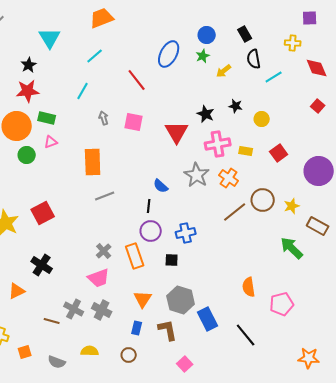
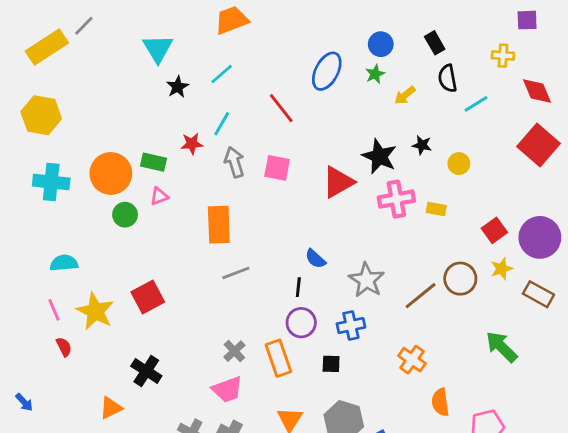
black star: (29, 65) -> (178, 87), moved
red star: (28, 91) -> (192, 144), moved, size x0.7
cyan line: (83, 91) -> (222, 124), moved
red square: (318, 106) -> (538, 145), size x2.0
black star: (206, 114) -> (379, 156), size x1.4
gray arrow: (104, 118) -> (234, 162), size x1.5
red triangle: (177, 132) -> (338, 182), turned 30
red square: (279, 153) -> (494, 230), moved
gray star: (197, 175) -> (367, 280), moved
orange cross: (229, 178) -> (412, 360), moved
yellow star: (292, 206) -> (502, 269), moved
brown rectangle: (318, 226) -> (538, 294), moved

